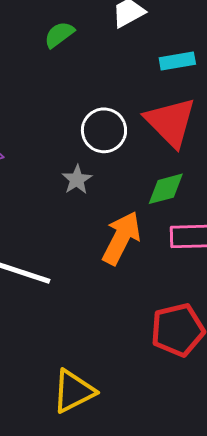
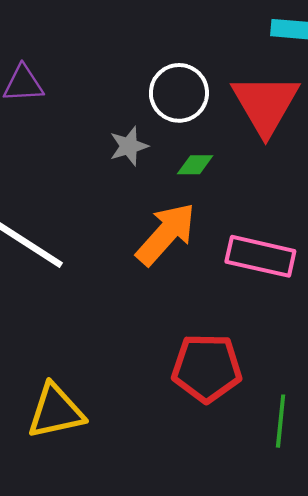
green diamond: (166, 189) -> (195, 165), moved, size x0.7

